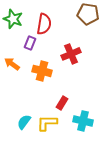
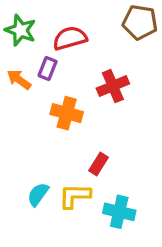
red semicircle: (44, 24) -> (70, 38), turned -115
orange arrow: (12, 64) -> (19, 80), moved
cyan cross: (83, 121) -> (119, 212), moved

